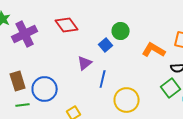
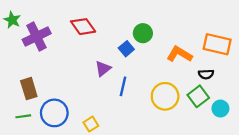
blue circle: (45, 89) -> (54, 113), moved
yellow circle: (127, 100) -> (165, 96), moved
green line: (23, 105) -> (23, 116), moved

